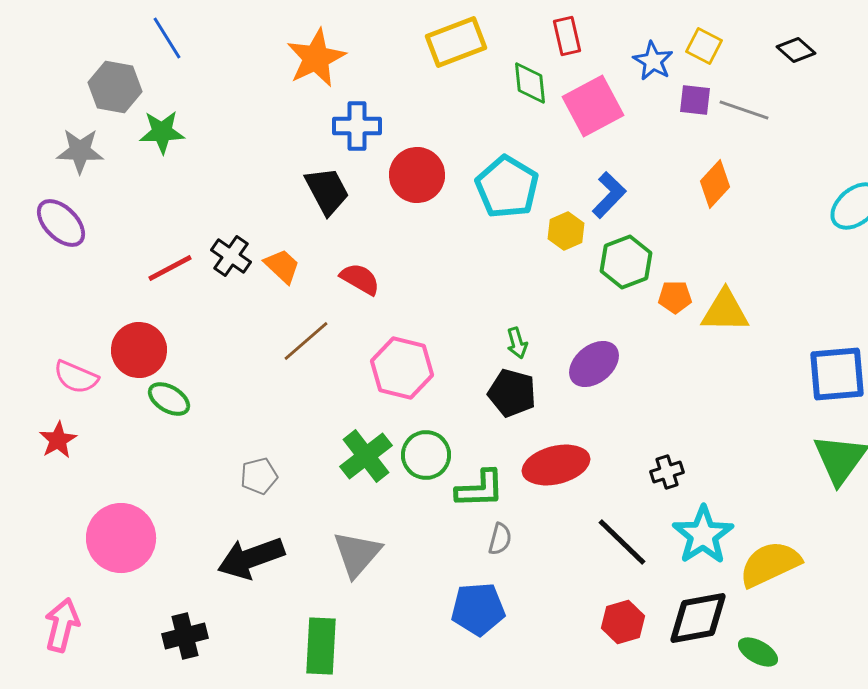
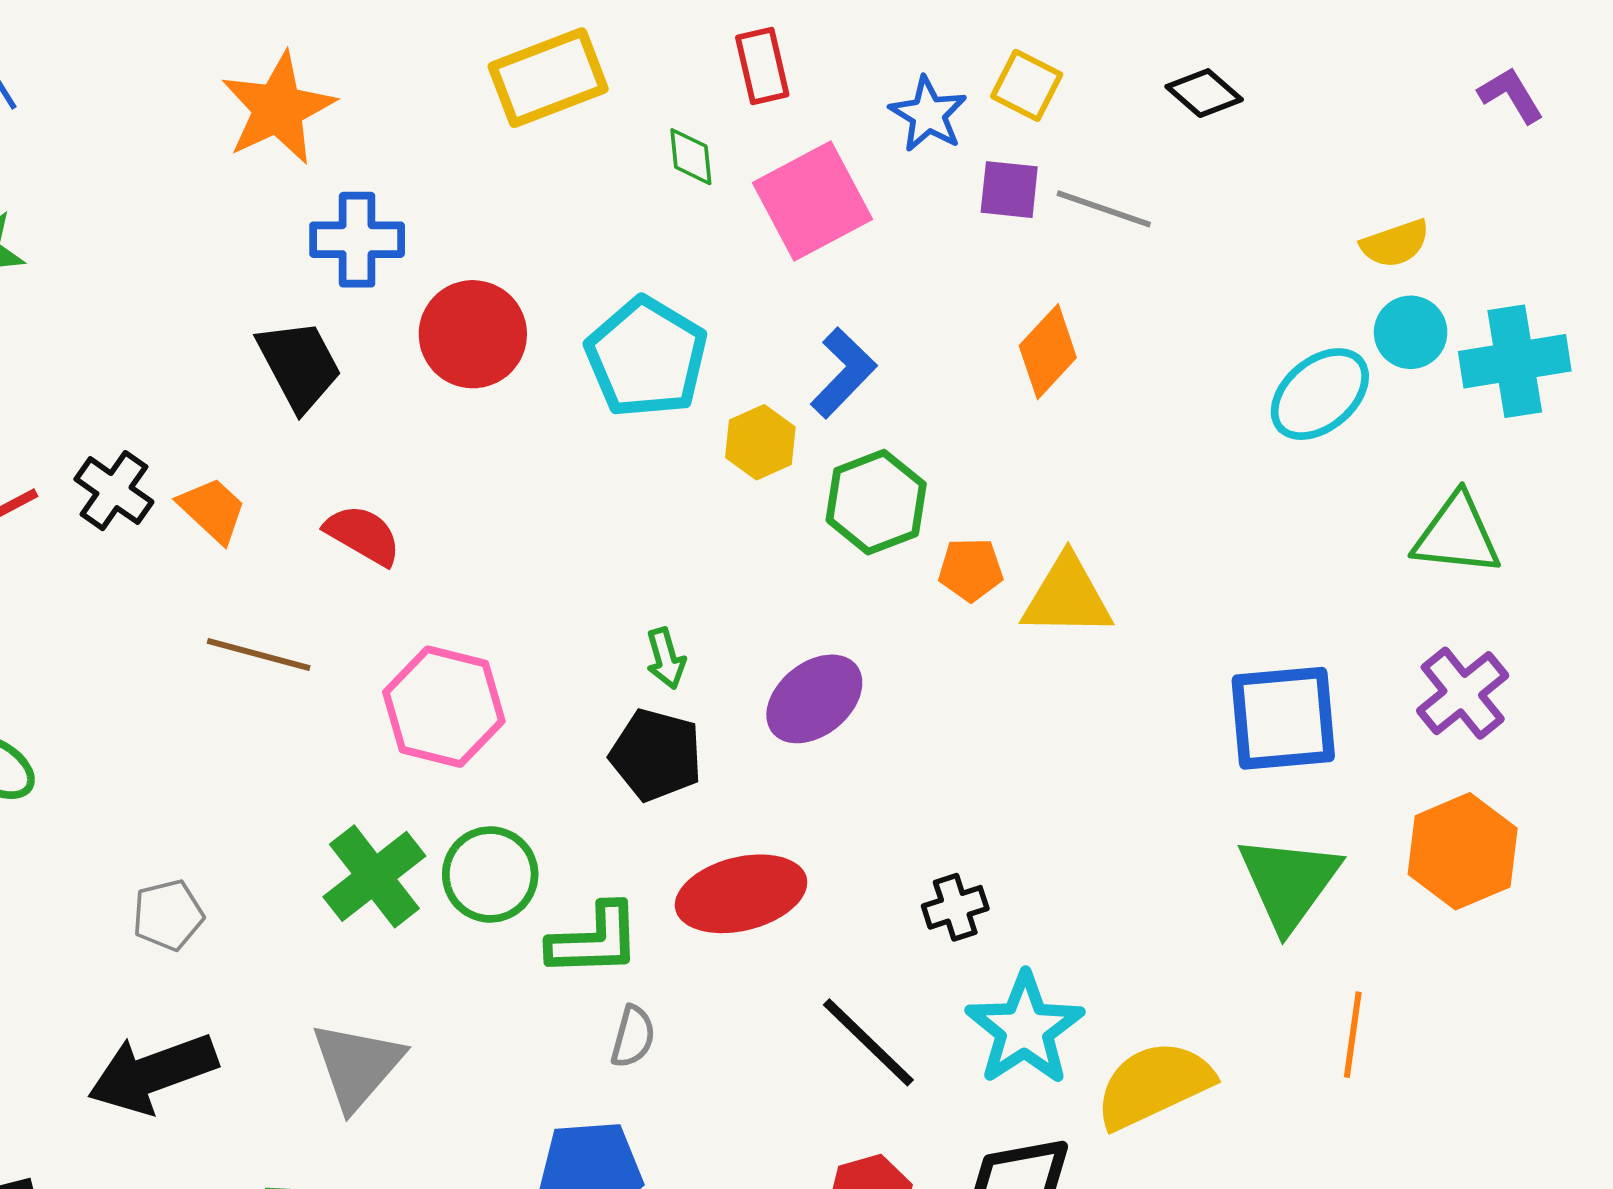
green diamond: (530, 83) -> (691, 157), size x0.7
brown line: (306, 341) -> (259, 655), turned 56

